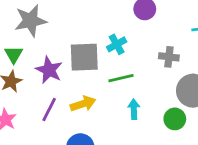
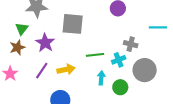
cyan cross: (117, 44) -> (119, 60), moved
gray square: (84, 57) -> (73, 24), moved
green circle: (175, 119) -> (120, 87), moved

